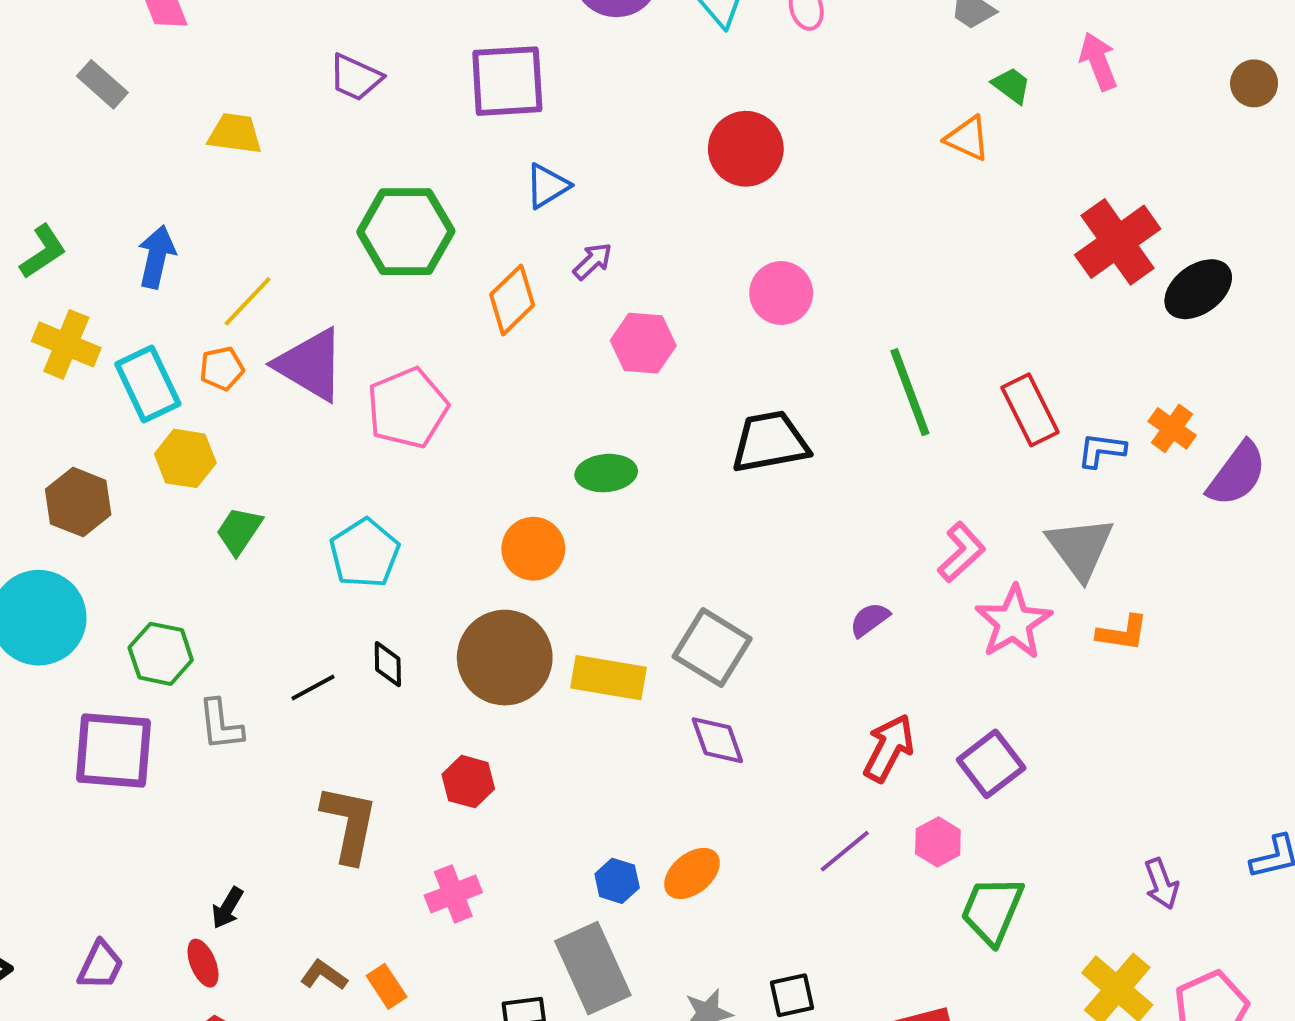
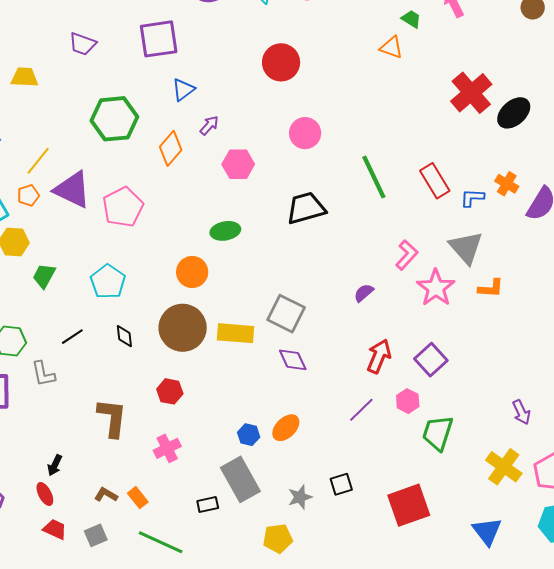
black line: (313, 687) -> (72, 337), moved

